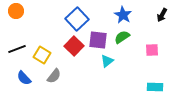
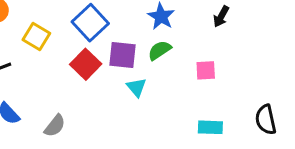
yellow square: (42, 55) -> (36, 36), moved
cyan triangle: (107, 61) -> (136, 87), turned -32
gray semicircle: (54, 76) -> (55, 126), moved

